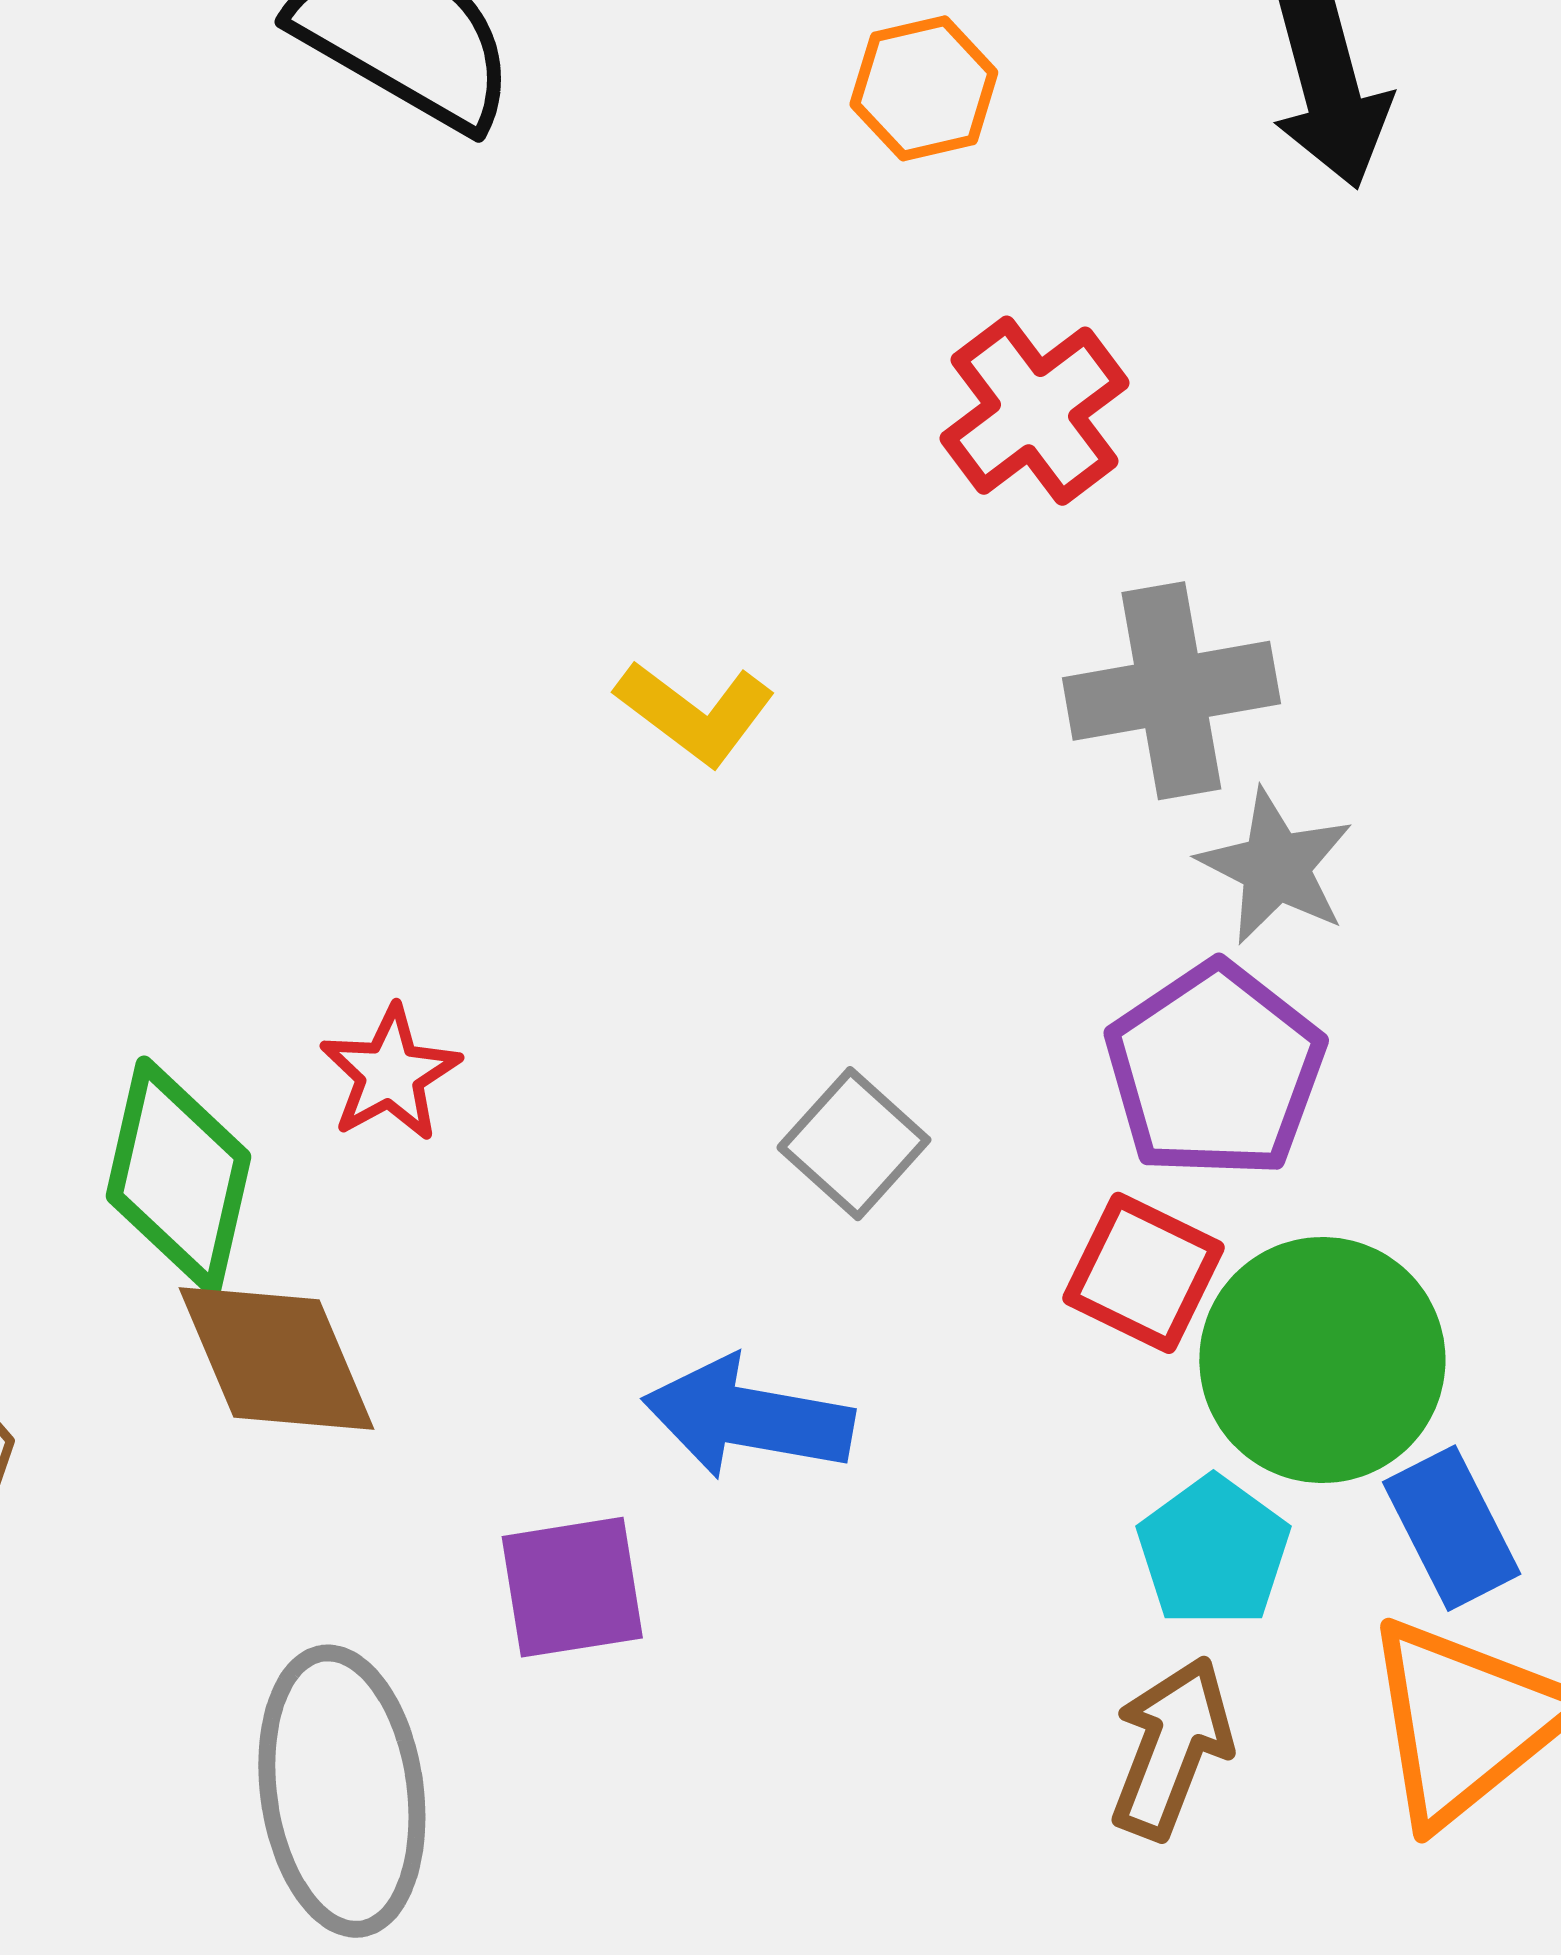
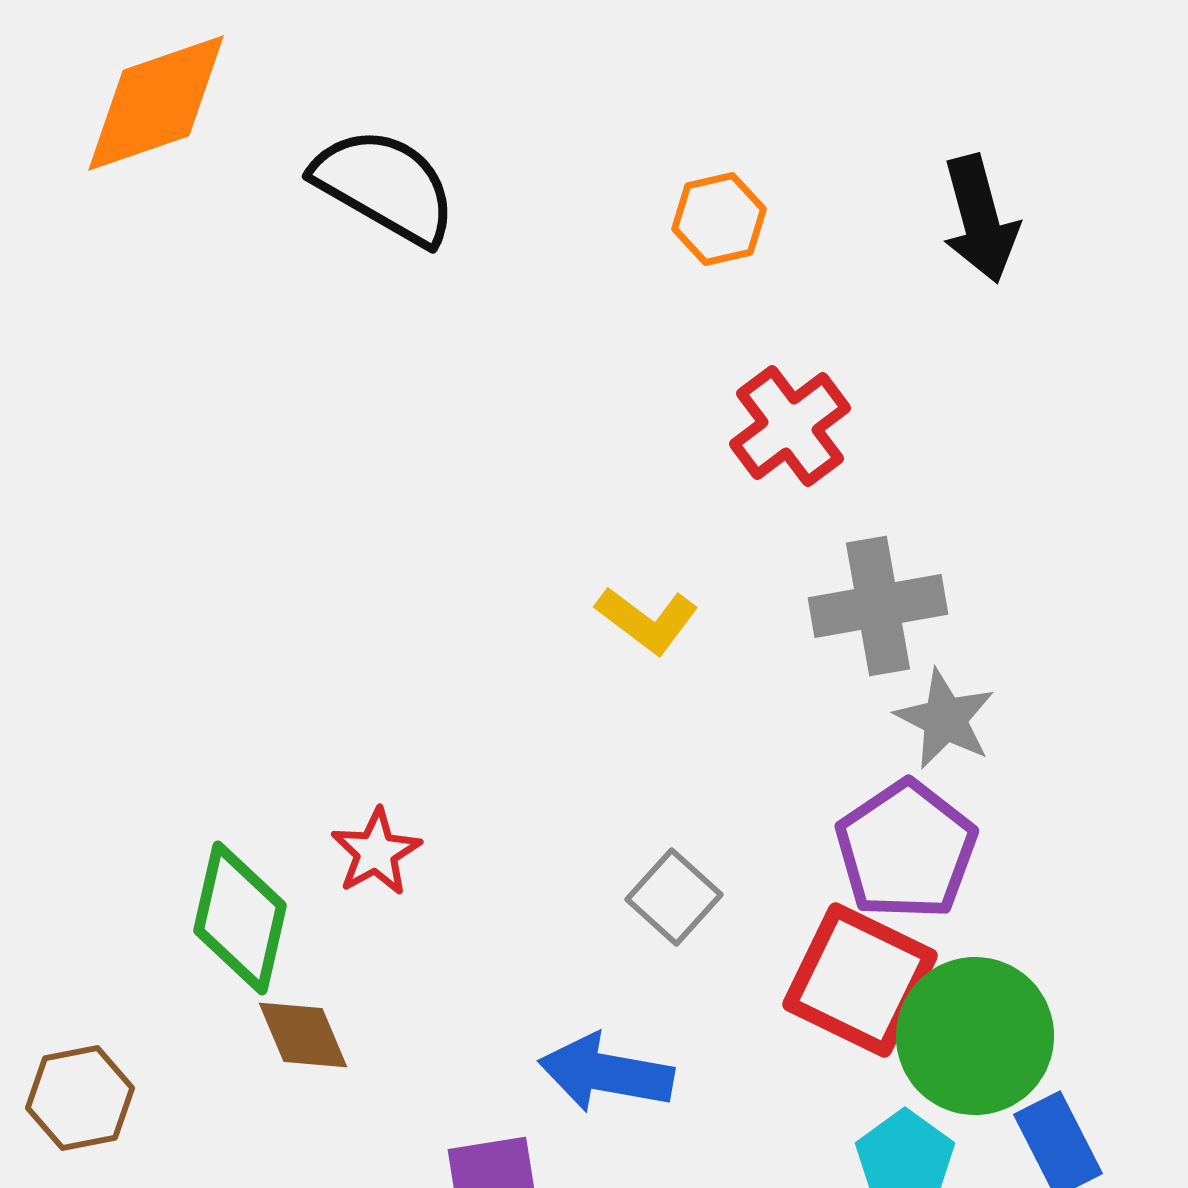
yellow L-shape: (695, 713) -> (647, 620), moved
red square: (1143, 1273) -> (860, 980), size x1.5
brown diamond: (277, 1358) -> (303, 1035), size x0.7

